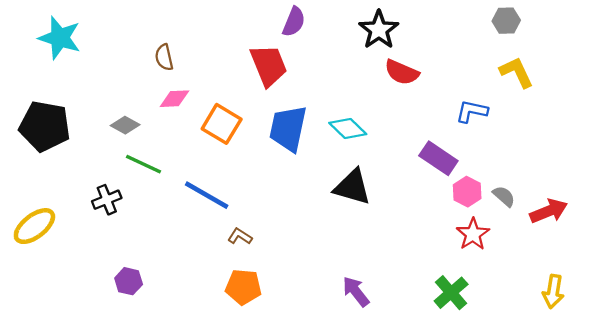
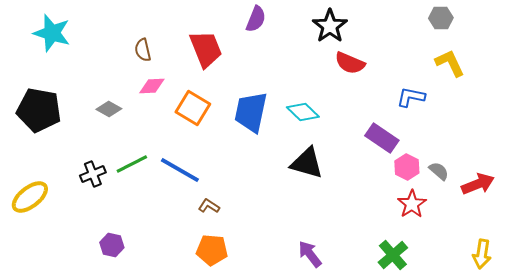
red trapezoid: (269, 65) -> (206, 49), moved
green line: (143, 164) -> (132, 164), moved, turned -52

